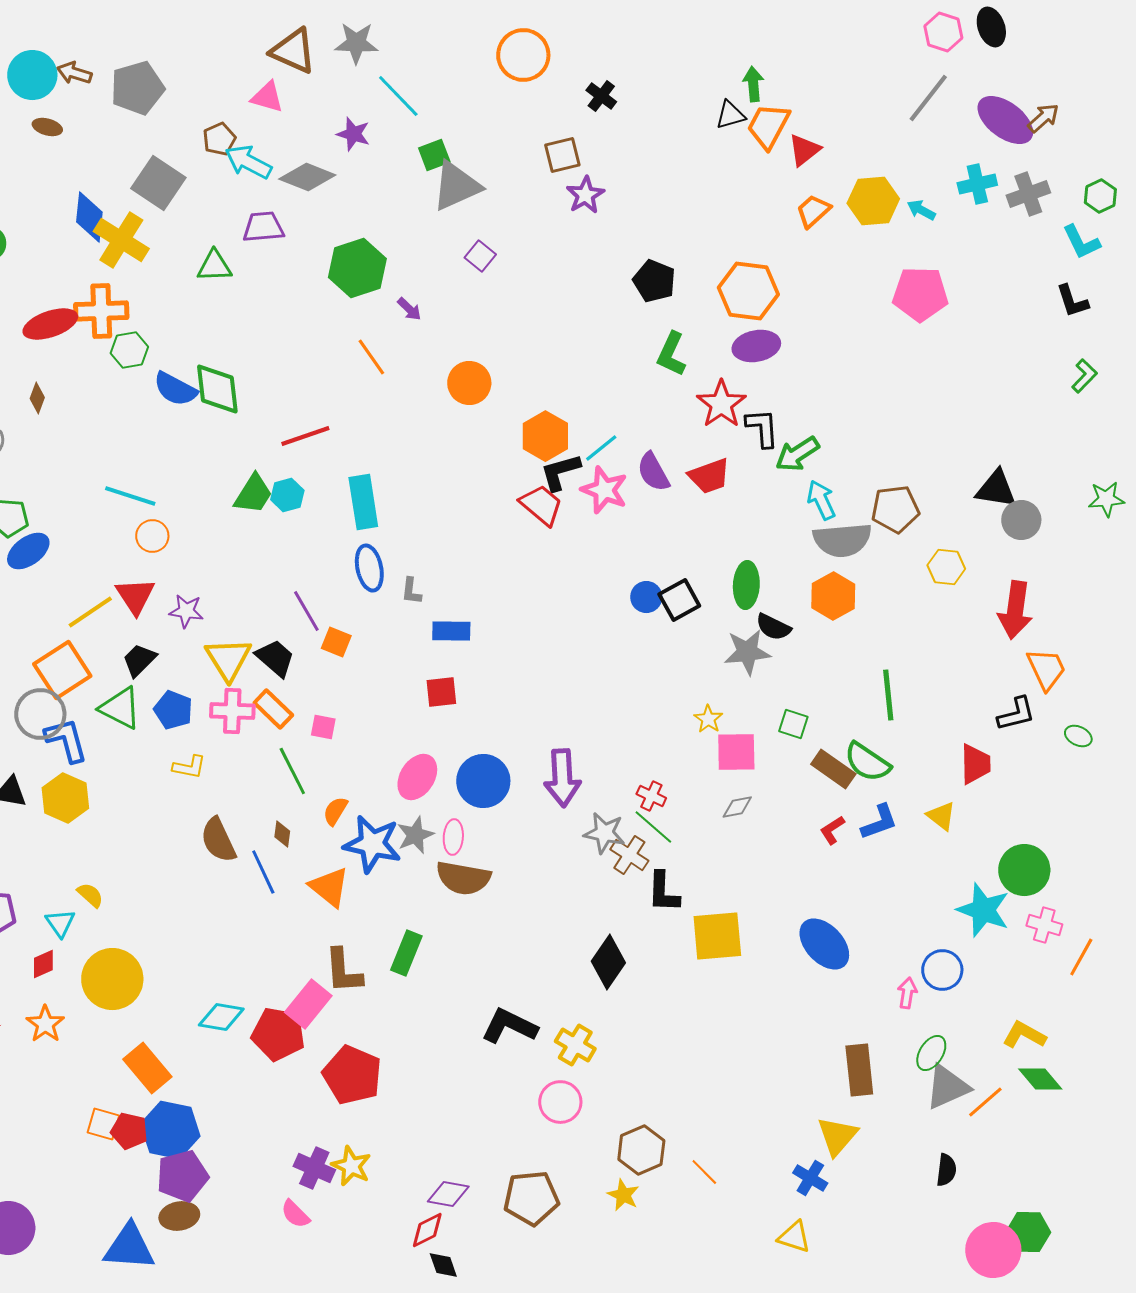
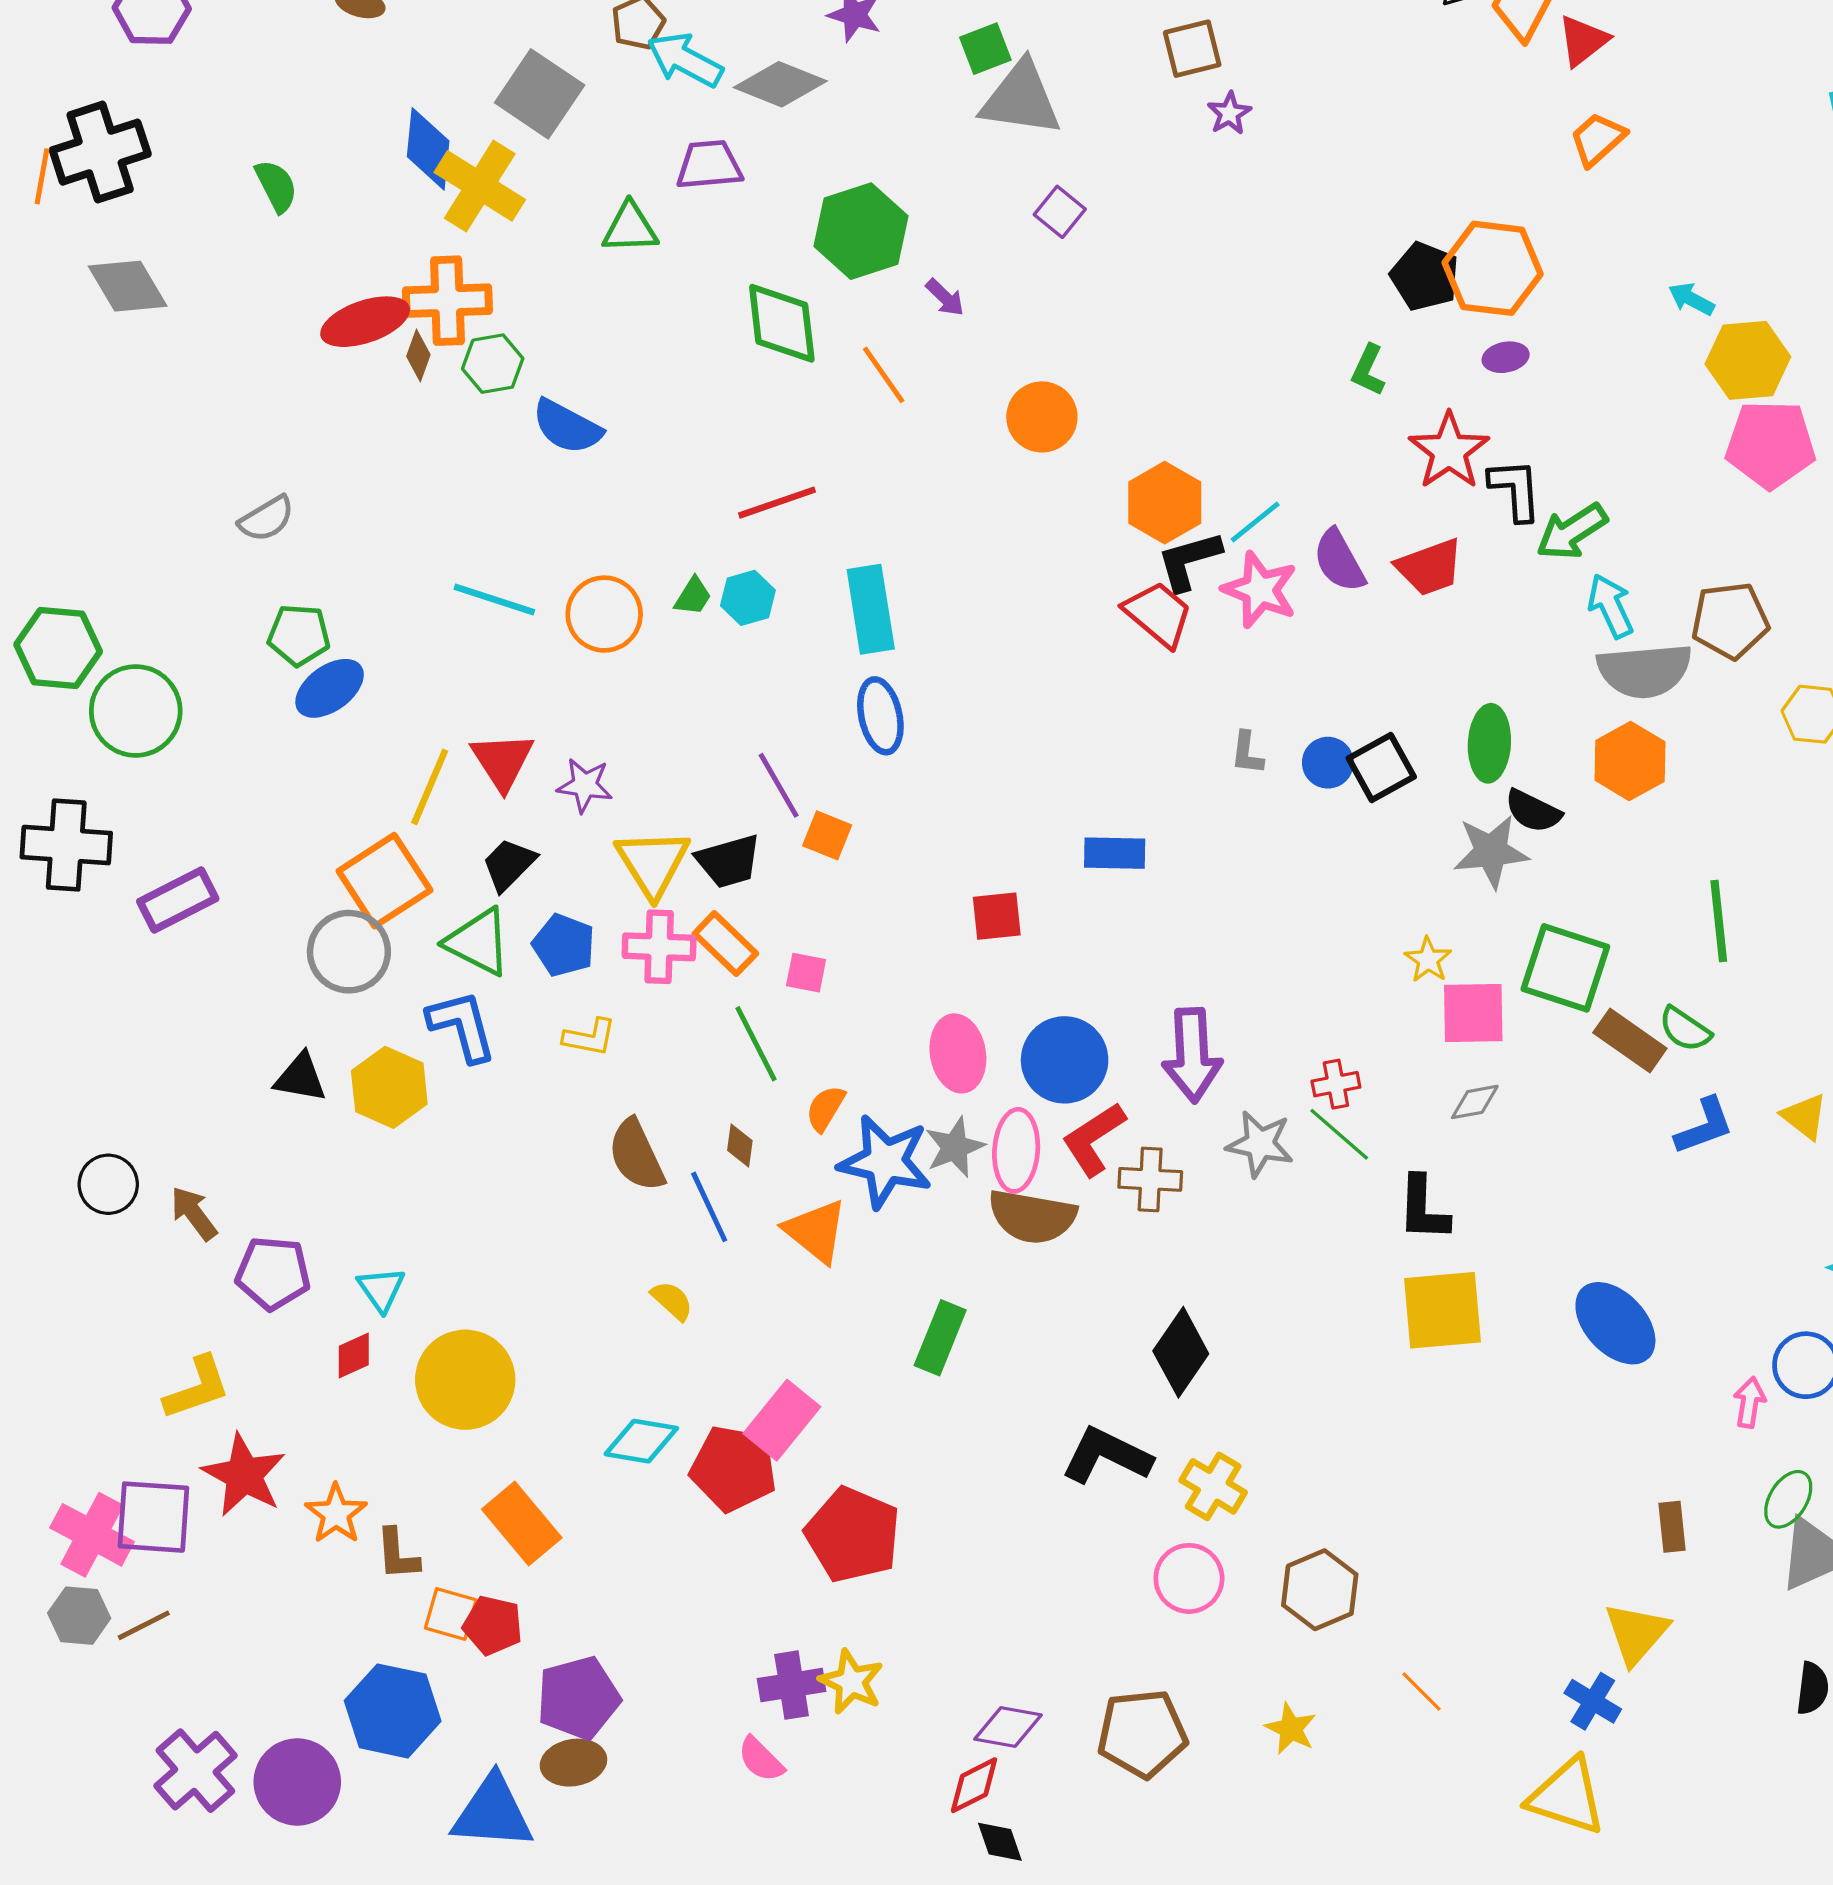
gray triangle: (456, 186) -> (1021, 99), turned 32
purple star: (585, 195) -> (1229, 113), size x0.7
yellow hexagon: (873, 201) -> (1748, 360), moved
cyan arrow: (921, 210) -> (1691, 299), moved
black pentagon: (654, 281) -> (1425, 276), moved
pink pentagon: (920, 294) -> (1770, 444), moved
purple ellipse: (756, 346) -> (1506, 357), size x0.6
green L-shape: (671, 354) -> (1368, 370), size x0.7
green diamond: (217, 389) -> (782, 323), moved
brown diamond: (37, 398) -> (418, 356), moved
green trapezoid: (253, 494) -> (693, 596), size x0.6
orange circle: (152, 536) -> (604, 614), moved, size x1.4
gray L-shape: (411, 591) -> (1247, 753), moved
yellow line: (90, 612) -> (430, 787), turned -33
blue rectangle: (451, 631) -> (1115, 853), moved
black trapezoid: (275, 658) -> (729, 861), turned 123
green square: (793, 724) -> (1565, 968), size x1.8
blue L-shape: (66, 740) -> (462, 1026), moved
green semicircle: (867, 762) -> (1685, 1029), size x0.7
pink ellipse: (417, 777) -> (958, 1053), turned -42
red cross: (651, 796) -> (1336, 1084), turned -36
red L-shape: (832, 830) -> (1094, 1139), moved, size x1.6
pink ellipse: (453, 837) -> (1016, 1150), size x1.4
brown cross: (629, 855) -> (1150, 1179), moved, turned -30
black L-shape: (663, 892) -> (1423, 1209), moved
yellow semicircle: (90, 895) -> (672, 1301), moved
black diamond: (608, 962) -> (1181, 1352), moved
brown L-shape: (343, 971) -> (397, 1554), moved, size x0.7
orange star: (45, 1024) -> (336, 1514), moved
brown rectangle: (859, 1070) -> (1672, 1527), size x0.6
blue hexagon: (170, 1130) -> (393, 1711), moved
brown hexagon: (641, 1150) -> (1320, 1590), moved
purple cross: (314, 1168) -> (792, 1685), turned -33
yellow triangle: (794, 1237) -> (1567, 1797), size x1.5

